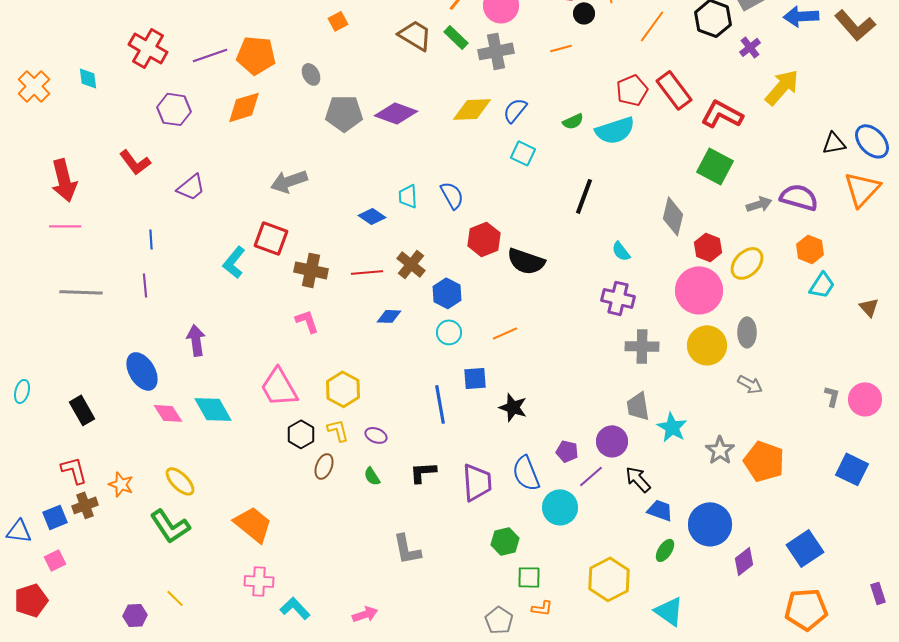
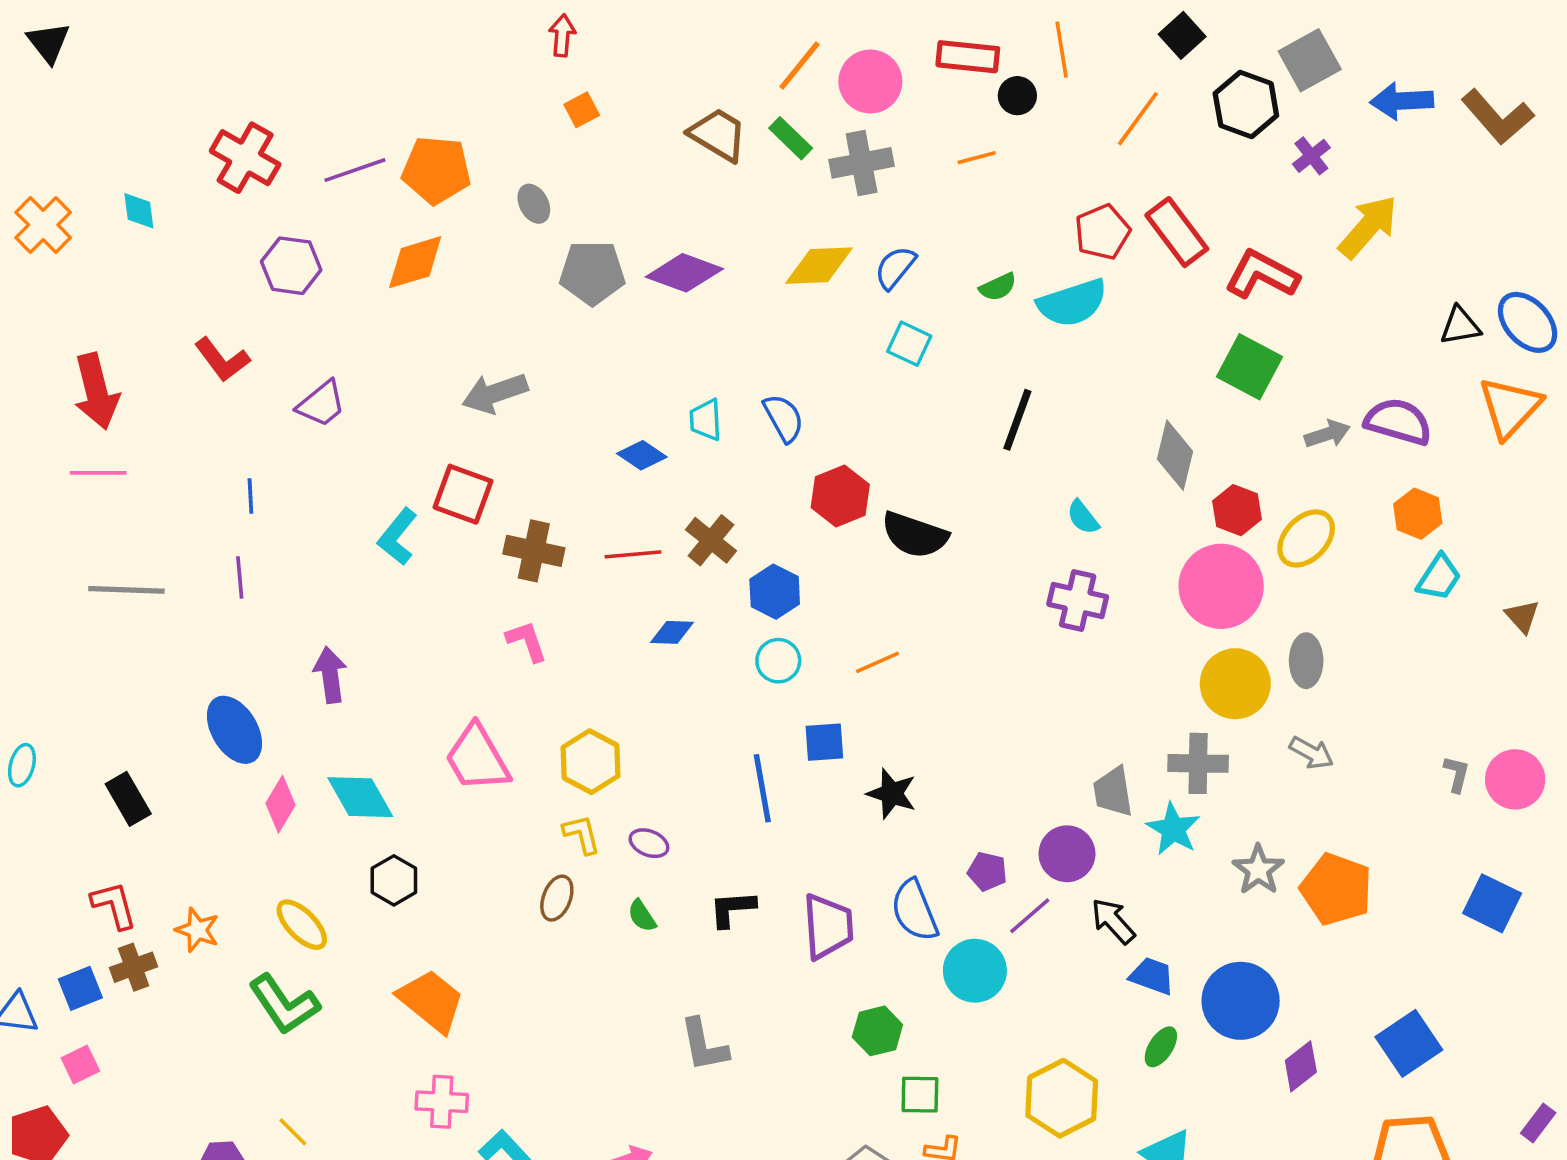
gray cross: (642, 346) -> (1198, 763), moved
pink diamond: (168, 413) -> (281, 804), turned 64
black hexagon: (301, 434) -> (394, 880), moved
purple rectangle: (878, 593) -> (1538, 1123), turned 55

